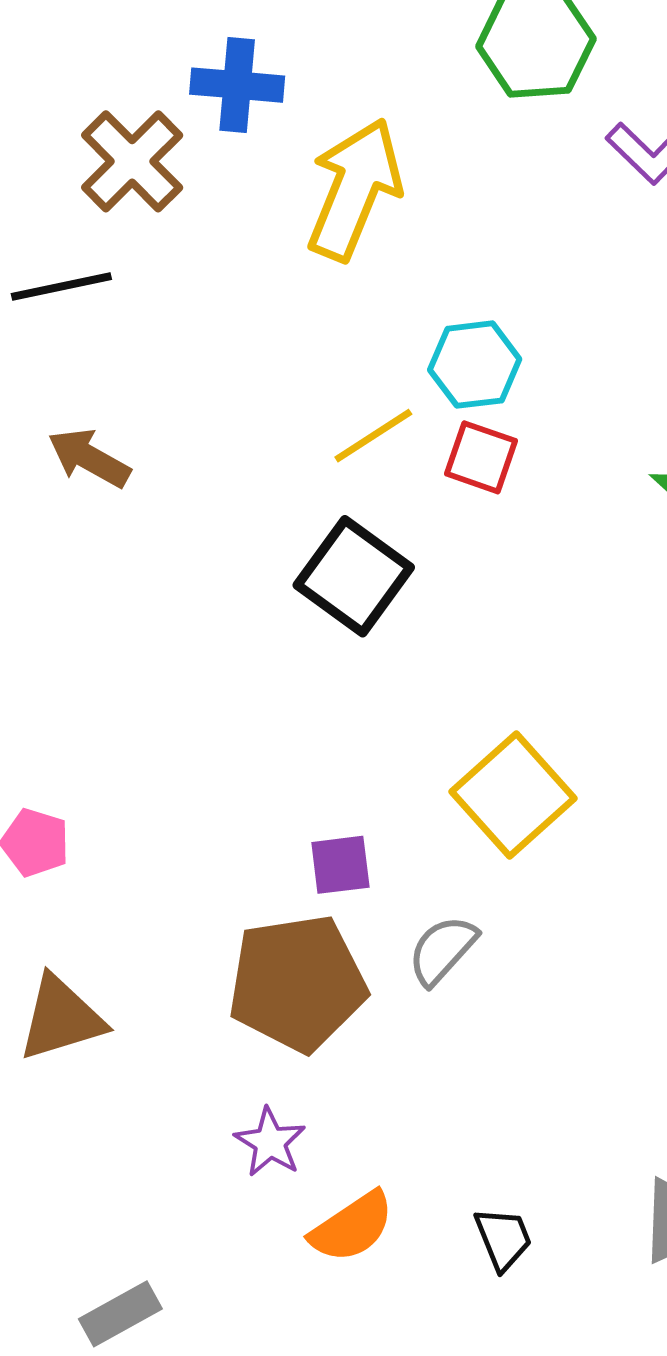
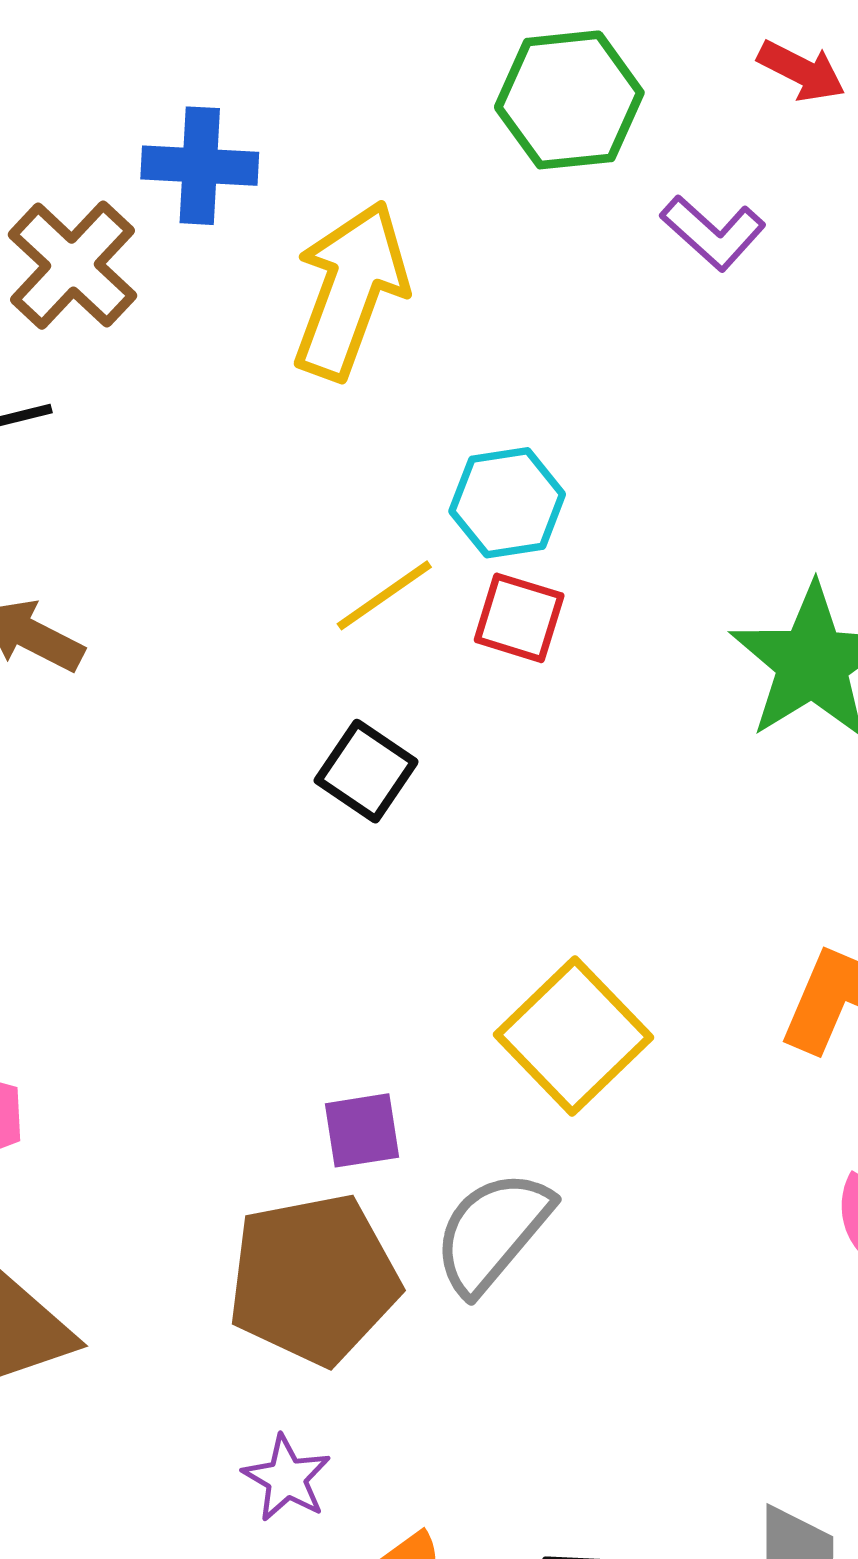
black square: (354, 576) -> (366, 771), size x0.7
gray semicircle: (442, 950) -> (492, 1232), size x1.4

